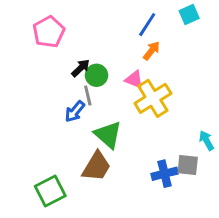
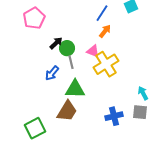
gray line: (88, 96) -> (71, 62), moved
green triangle: (108, 135) -> (75, 89), turned -40
gray square: (188, 165) -> (140, 112), moved

